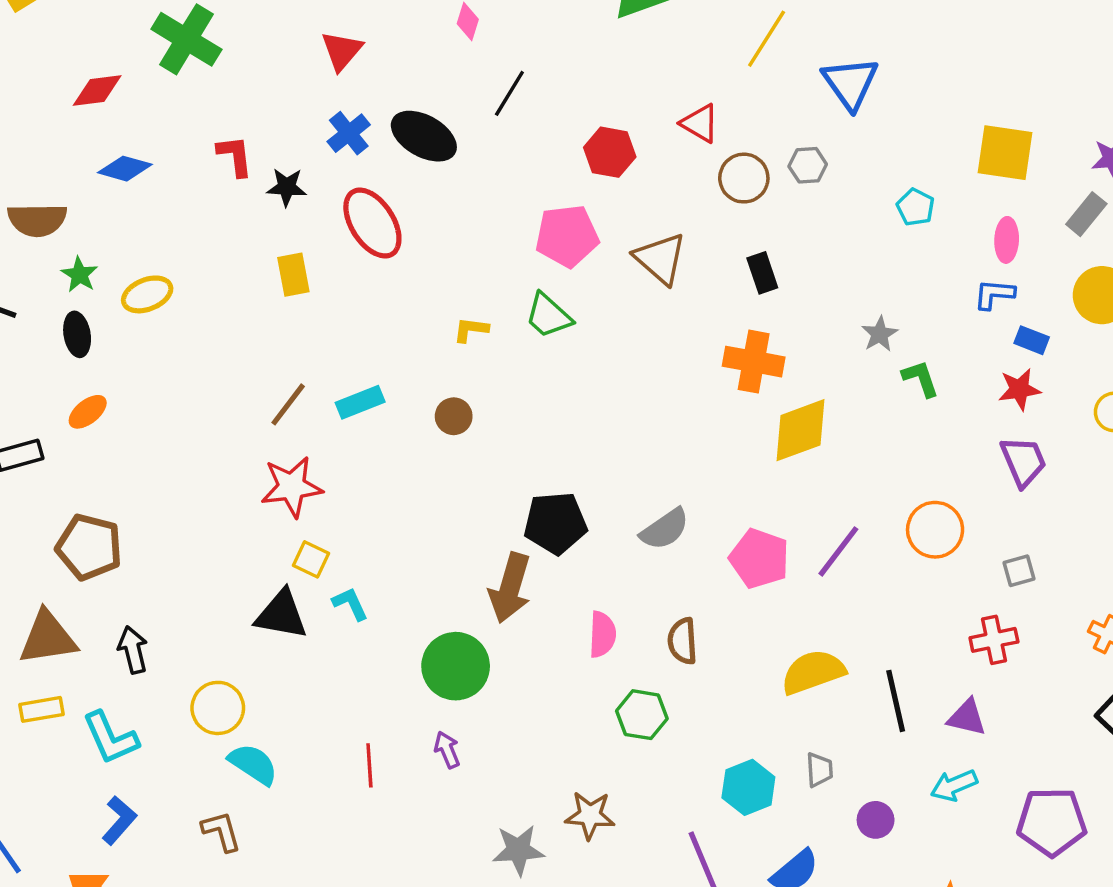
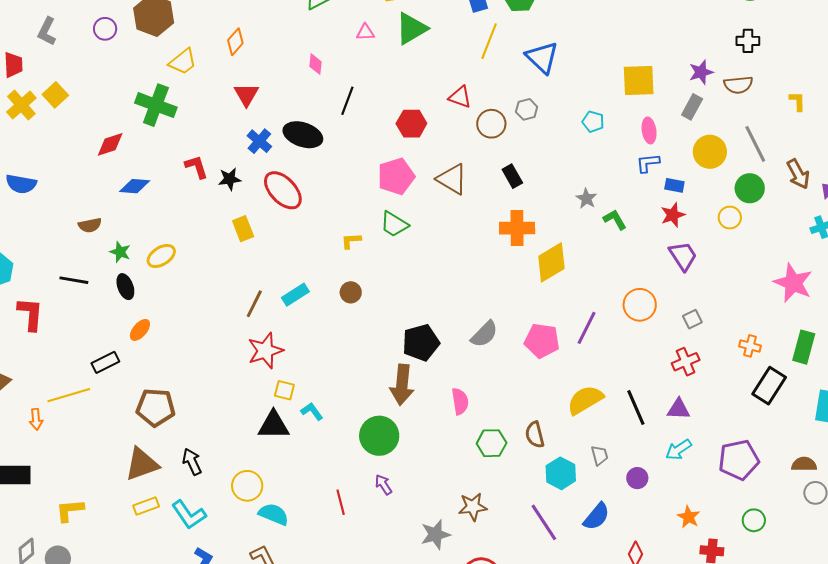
brown semicircle: (37, 220) -> (90, 225), size x0.7
brown semicircle: (682, 641) -> (535, 435), moved

